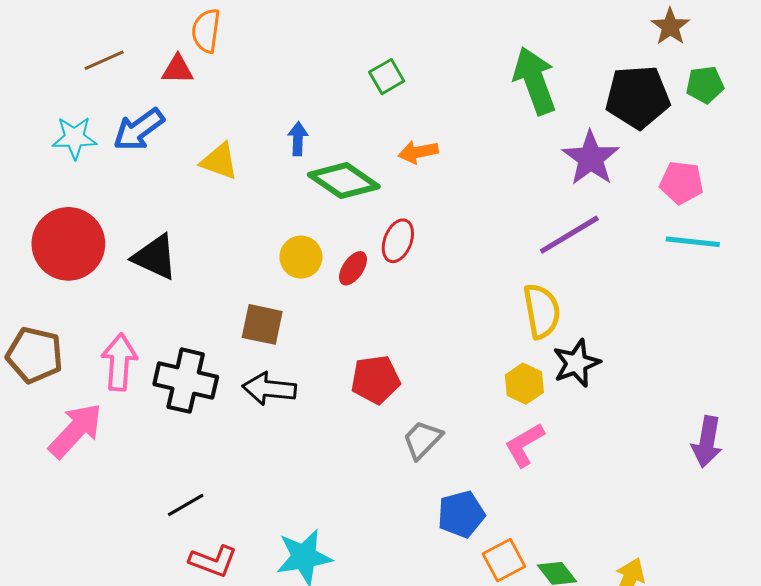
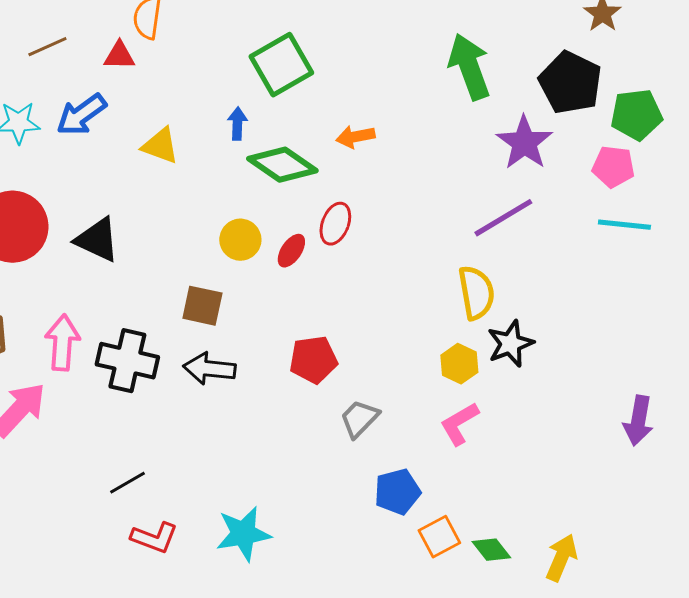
green square: (387, 77) -> (281, 65), moved, size x1.8
green pentagon: (705, 85) -> (636, 115), moved, size x1.4
black pentagon: (638, 97) -> (570, 83), turned 30

